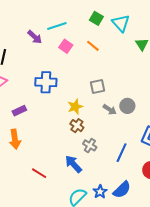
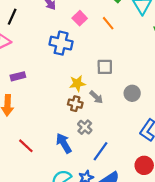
blue cross: (46, 82) -> (61, 43), moved
gray arrow: (110, 110) -> (96, 97), moved
brown cross: (77, 126) -> (75, 104), turned -32
blue line: (122, 153) -> (100, 151), moved

